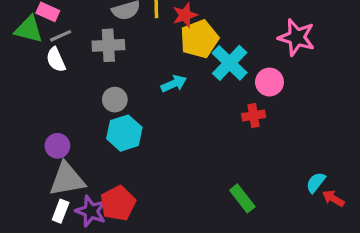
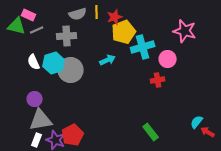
white semicircle: (56, 60) -> (34, 62), moved
cyan cross: (230, 63) -> (143, 47), turned 30
gray circle: (115, 100) -> (71, 70), size x1.6
cyan hexagon: (124, 133) -> (54, 63), moved

